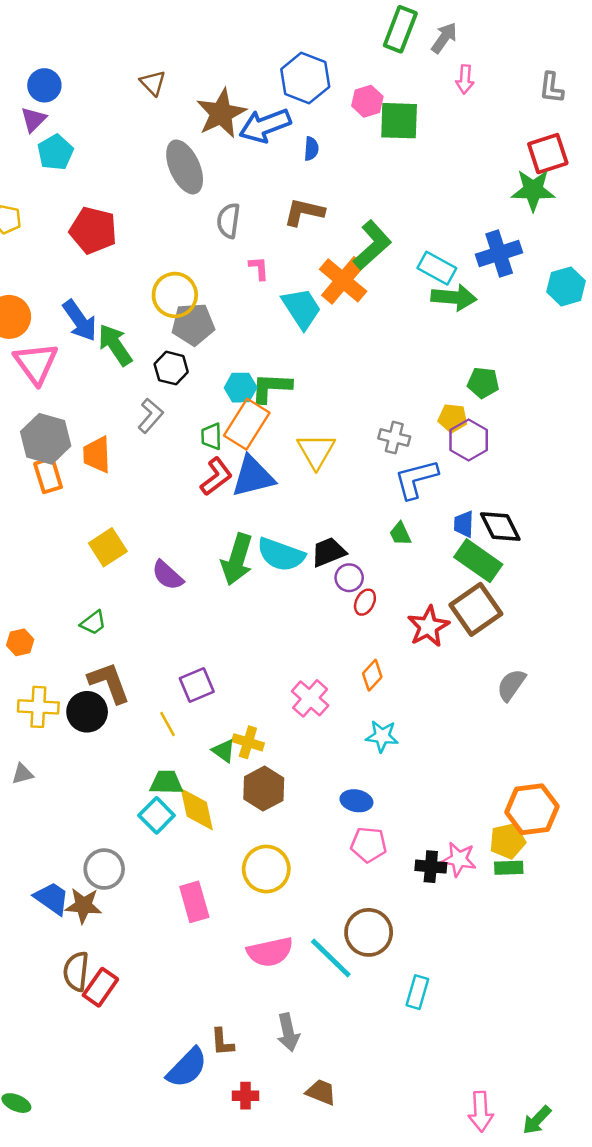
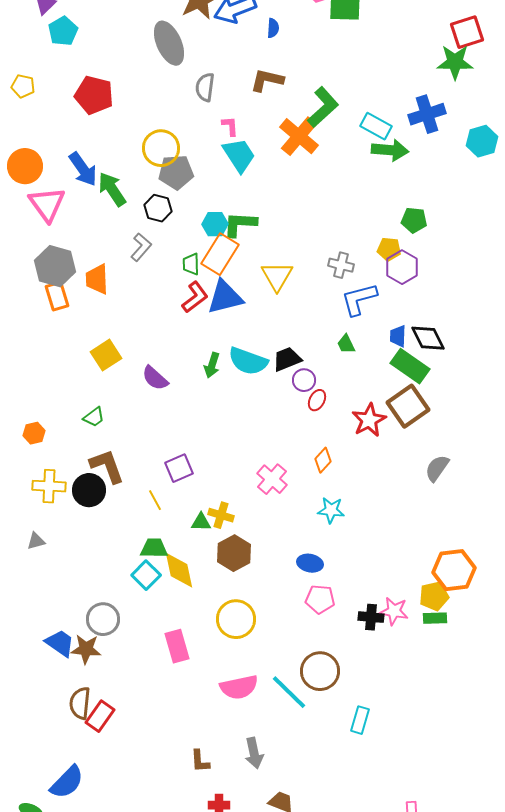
cyan trapezoid: (302, 308) -> (239, 155), moved
green arrow: (237, 559) -> (212, 365), size x0.6
green triangle: (224, 751) -> (201, 522), turned -35
blue semicircle: (187, 1068) -> (67, 782), moved

